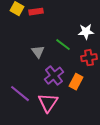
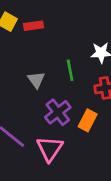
green line: (63, 45) -> (70, 70), turned 42

